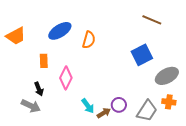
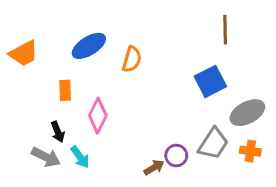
brown line: (152, 20) -> (225, 30), turned 66
cyan arrow: (88, 106) -> (80, 157), moved
gray trapezoid: (147, 111) -> (213, 144), moved

